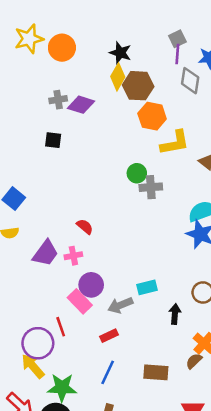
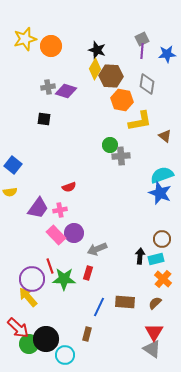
gray diamond: (190, 81) -> (147, 84), moved
red semicircle: (85, 227) -> (69, 187), turned 120
cyan rectangle: (147, 287) -> (156, 259), moved
pink rectangle: (80, 301) -> (56, 235), moved
red rectangle: (109, 336) -> (88, 273), turned -48
brown semicircle: (194, 361) -> (155, 303), moved
blue line: (108, 372) -> (99, 307), moved
green star: (62, 388) -> (64, 279), moved

